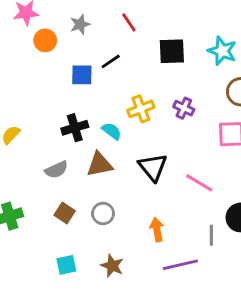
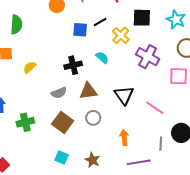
purple cross: (184, 108) -> (148, 57), size x1.6
yellow cross: (141, 109) -> (121, 35), moved, turned -30
cyan semicircle: (112, 131) -> (102, 57), moved
brown square: (65, 213) -> (63, 122), size x1.5
gray circle: (103, 213) -> (93, 118), moved
cyan square: (66, 265) -> (62, 158), turned 32

